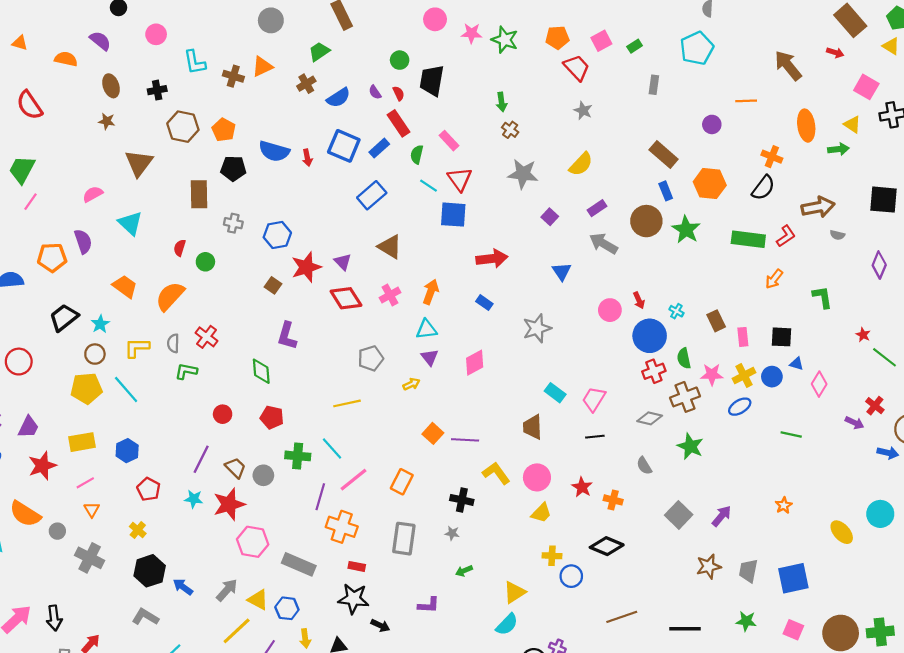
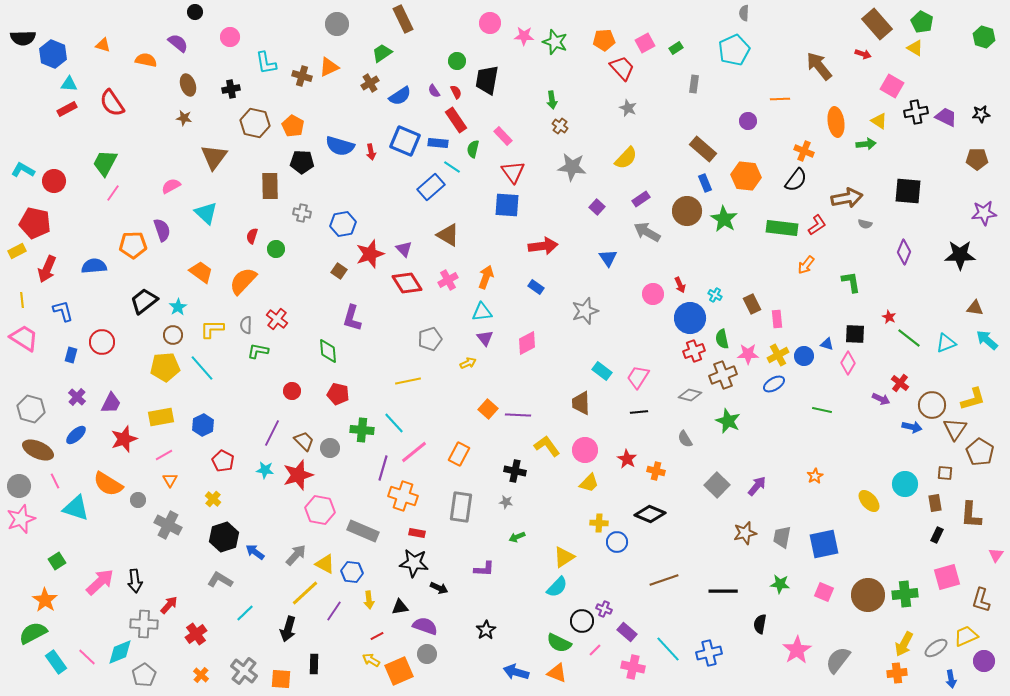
blue rectangle: (379, 148) -> (438, 143), turned 48
cyan line: (429, 186) -> (452, 167), moved
black square: (782, 337) -> (855, 334), moved

